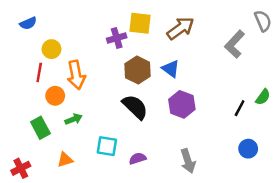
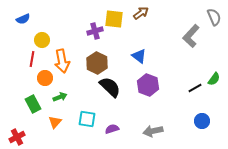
brown arrow: (181, 28) -> (141, 13), moved, size x0.7
brown hexagon: (138, 70) -> (97, 63), moved
black line: (240, 108) -> (195, 88), turned 32
orange triangle: (65, 160) -> (55, 122), moved, turned -32
gray arrow: (188, 161) -> (153, 131), turned 96

